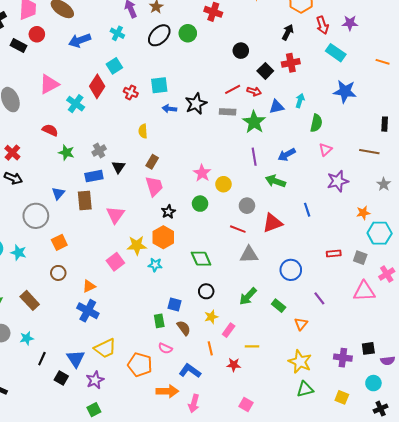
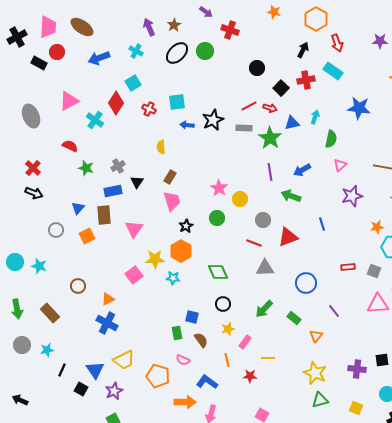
purple star: (350, 23) -> (380, 41), moved
cyan rectangle: (336, 53) -> (333, 71), moved
gray circle: (36, 216) -> (56, 230), size x0.6
orange square: (59, 242) -> (87, 236), moved

